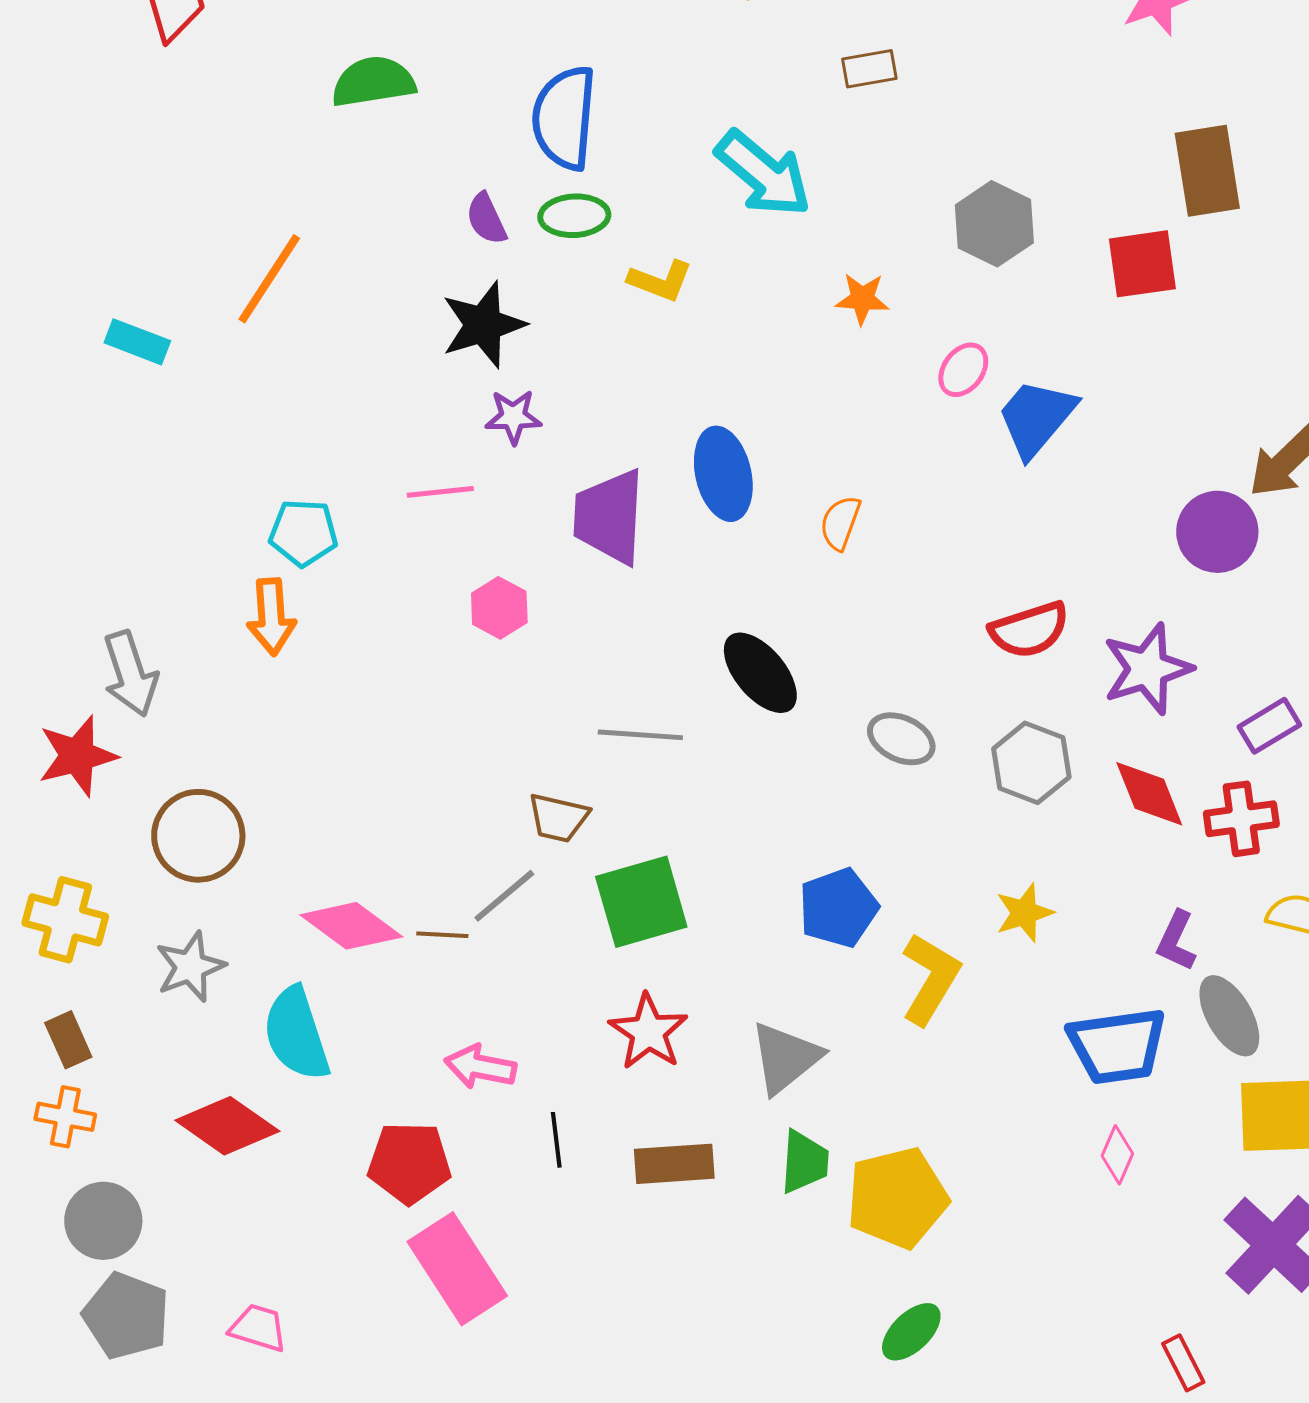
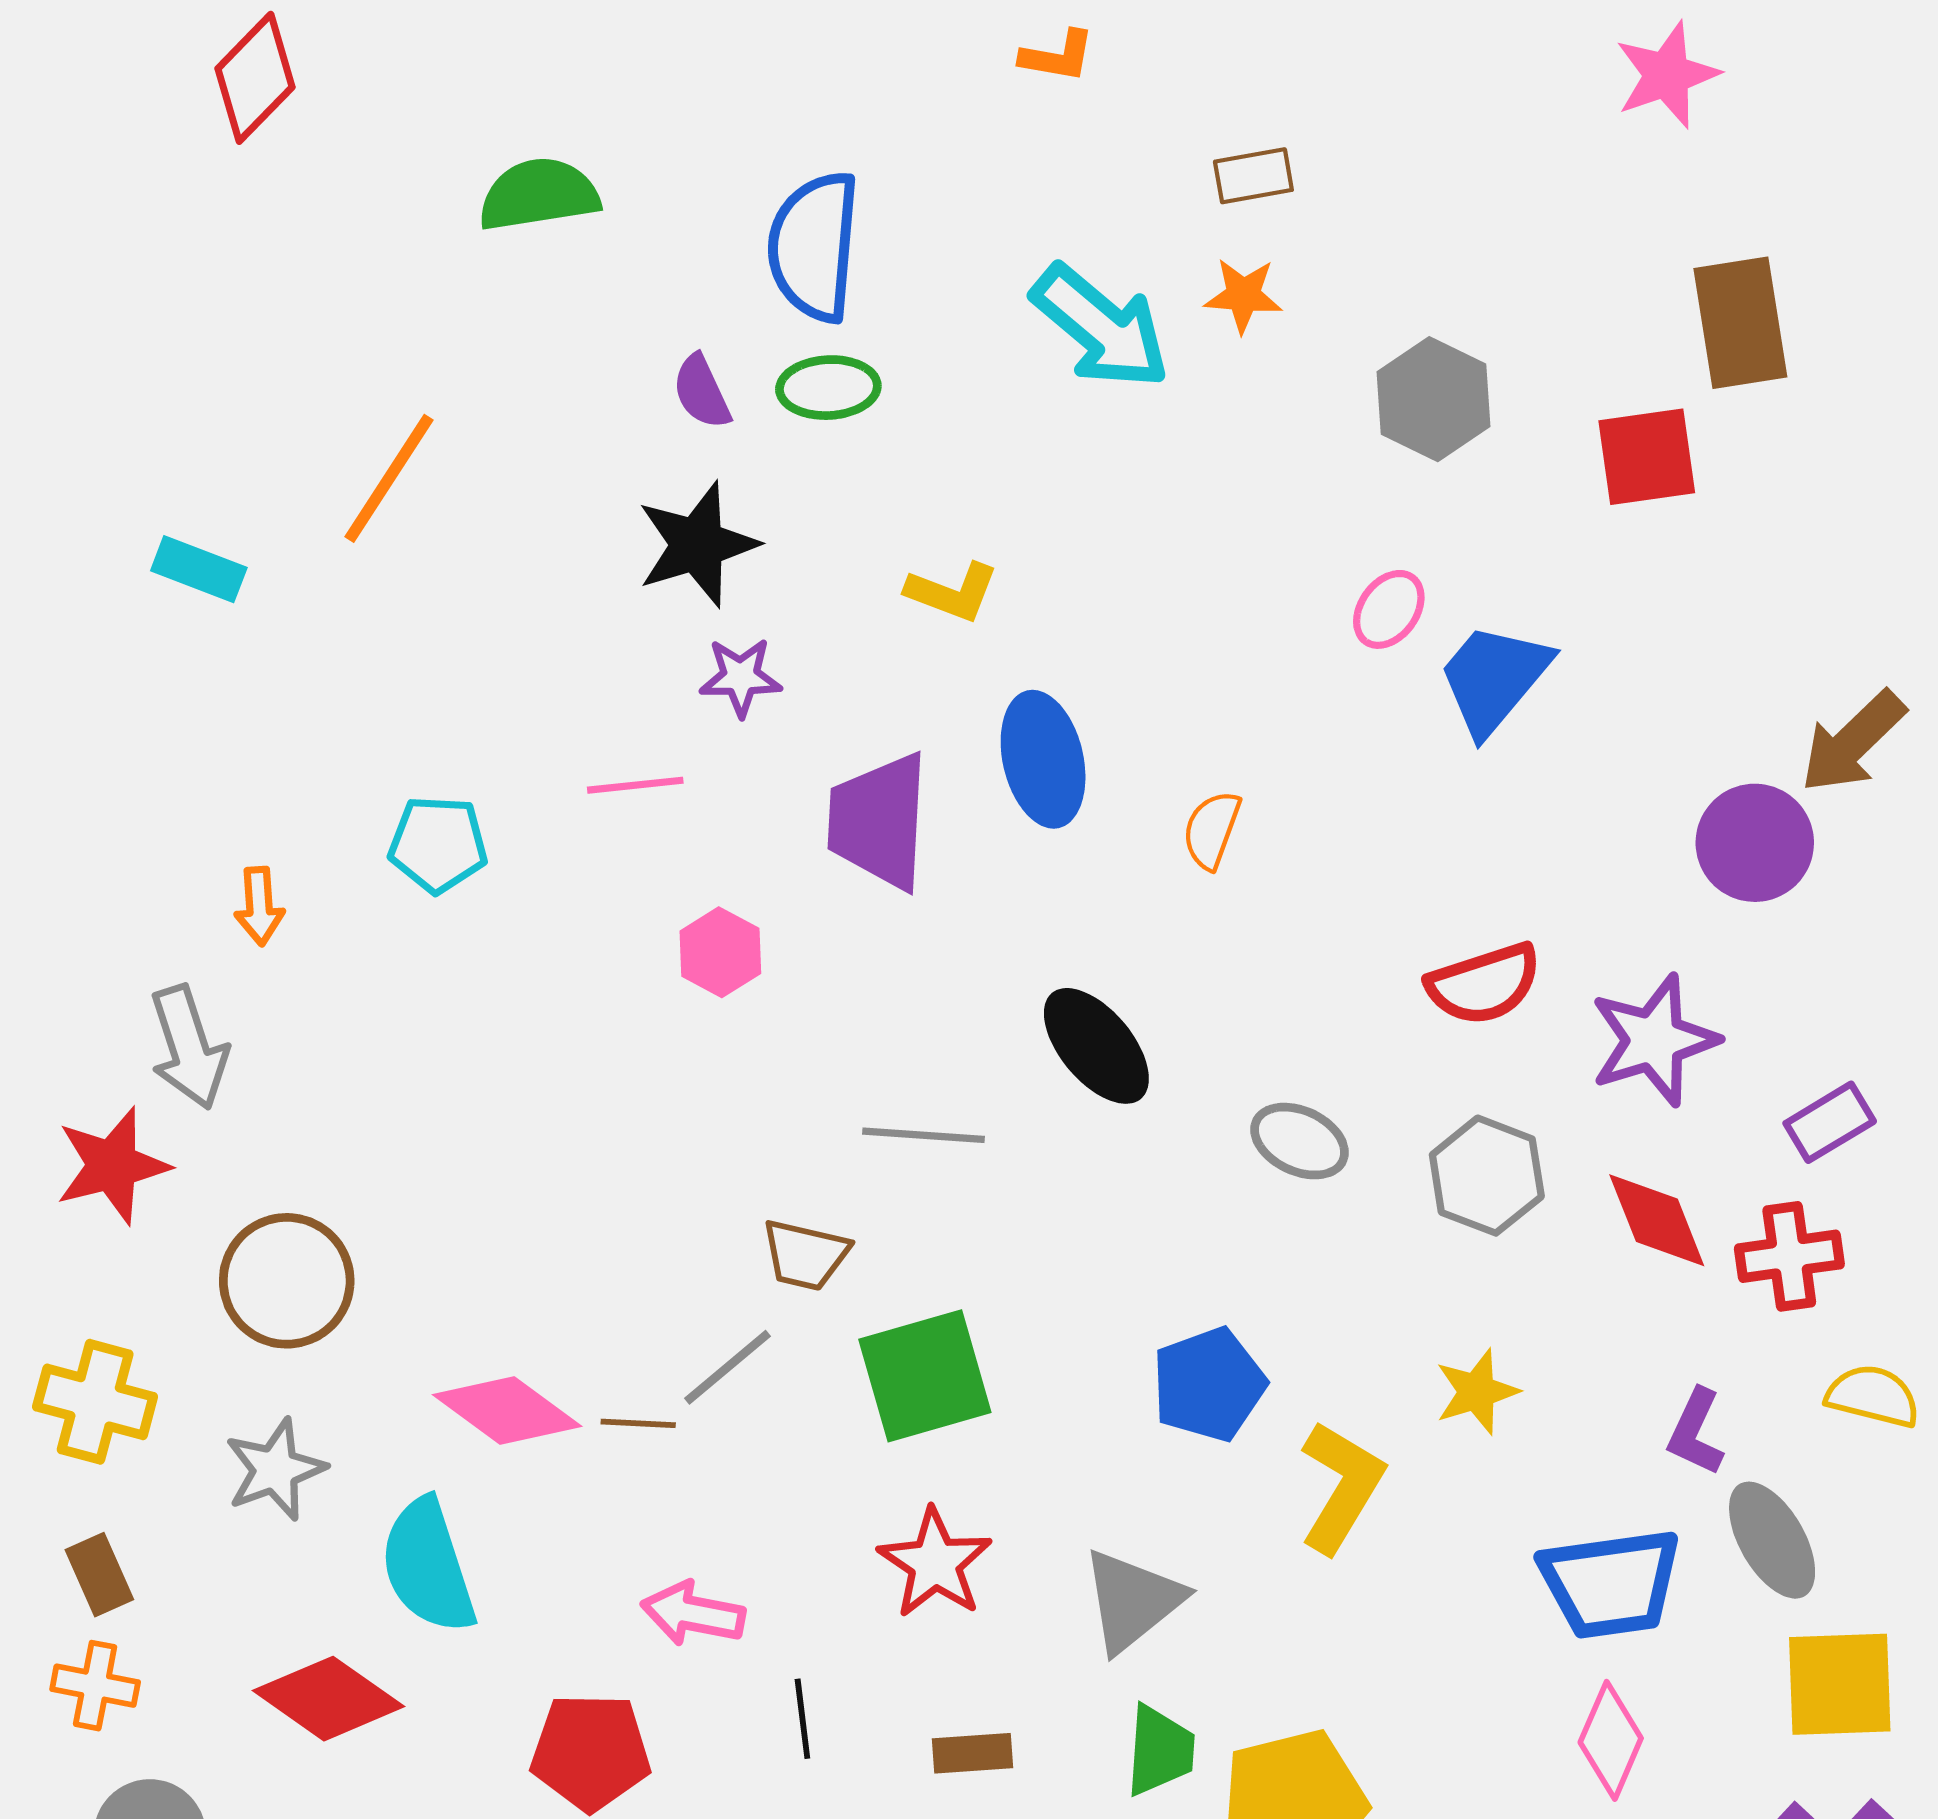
yellow L-shape: (660, 281) -> (952, 592), moved
orange star: (862, 299) -> (1243, 295), moved
orange arrow: (271, 617) -> (259, 906), moved, size x0.7
pink diamond: (1117, 1155) -> (1611, 1740), size x1.4
brown rectangle: (674, 1164) -> (972, 1753), size x0.7

